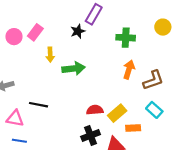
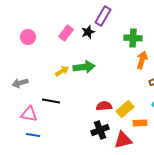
pink rectangle: (35, 32) -> (66, 33), moved
yellow arrow: (50, 55) -> (62, 71), moved, turned -120
orange arrow: (129, 70) -> (142, 60), moved

